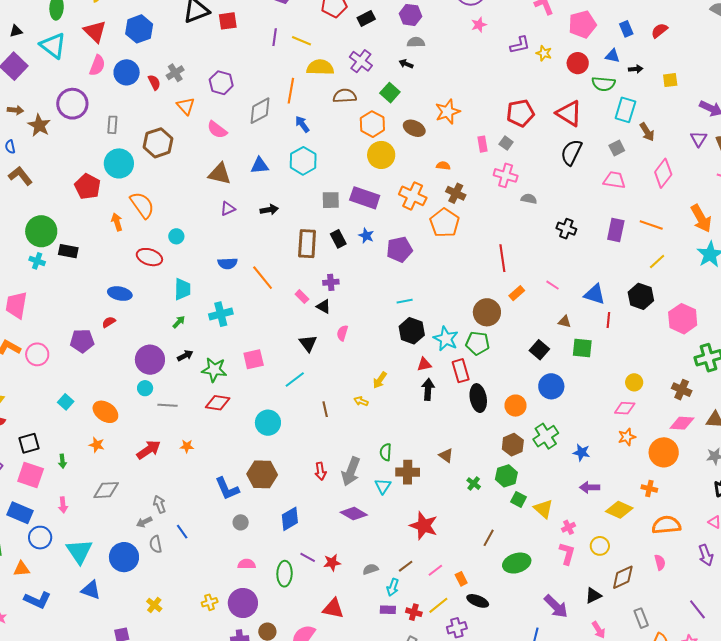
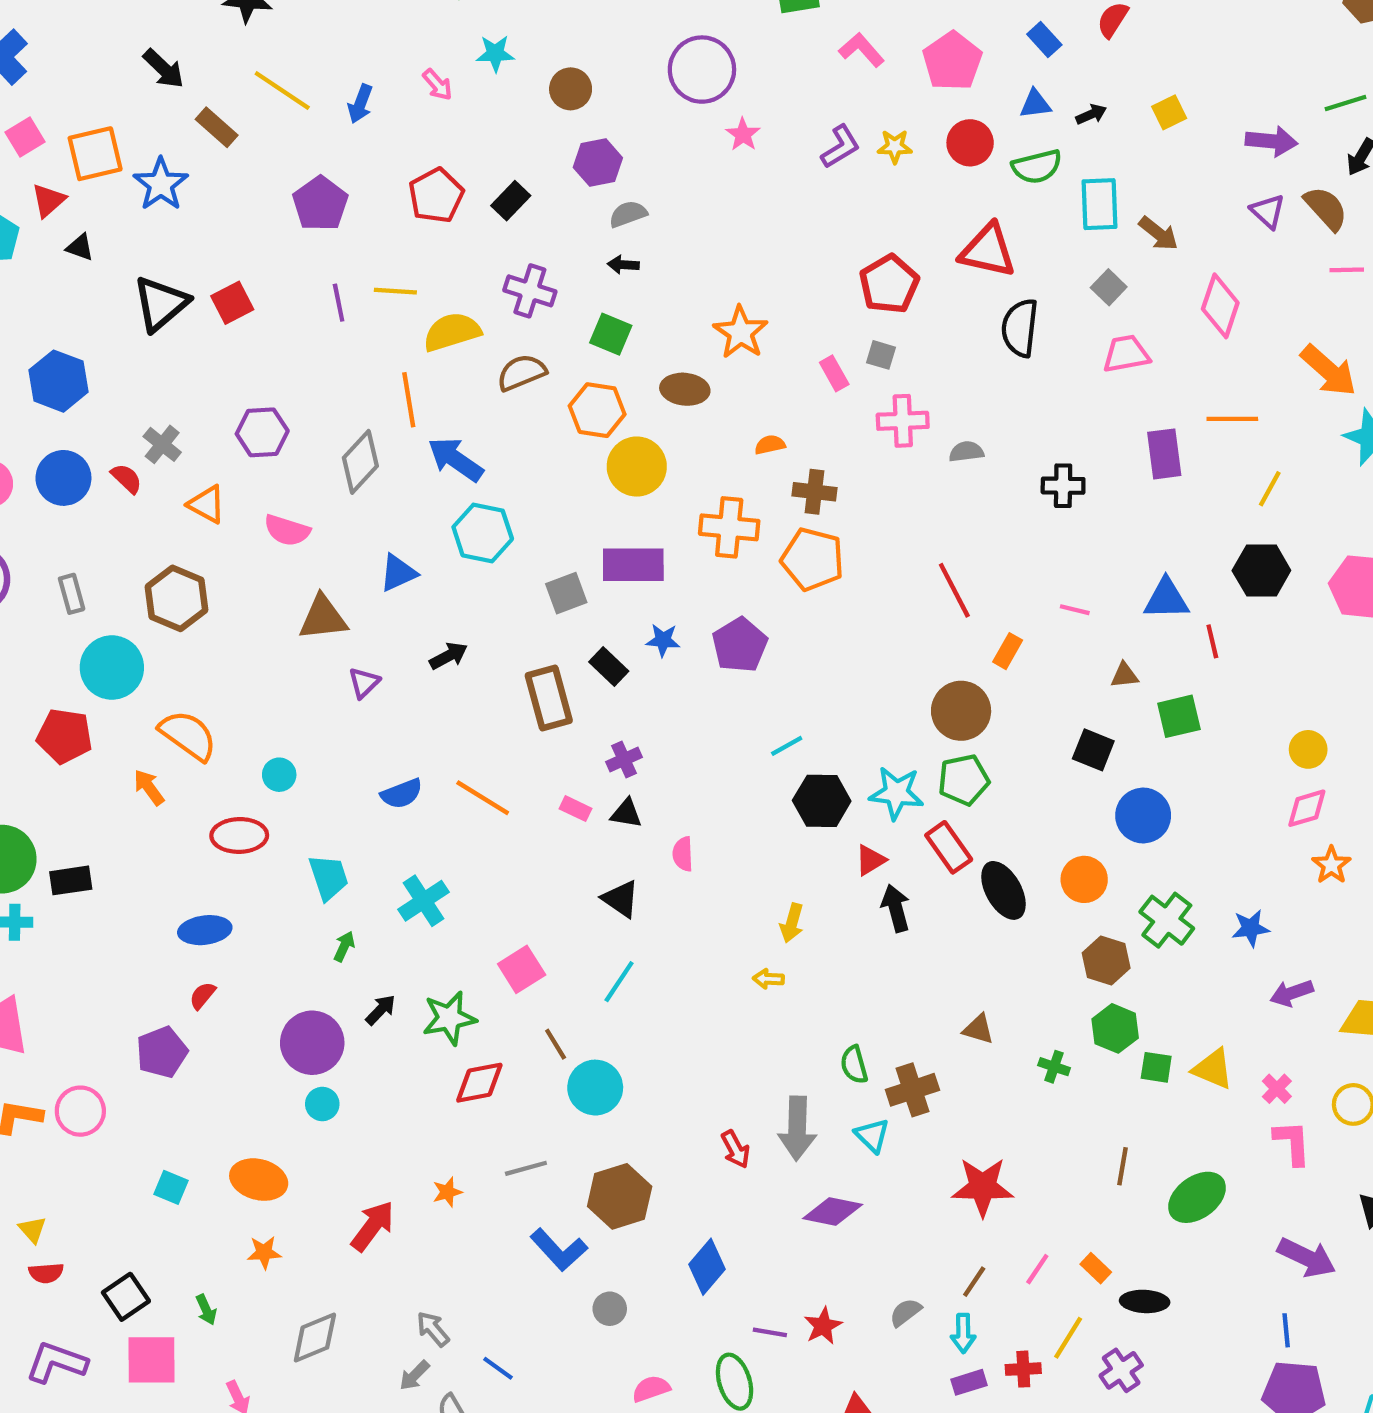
blue arrow: (302, 124) -> (455, 459), size x1.5
gray line: (167, 405) -> (526, 1168), moved
brown line: (325, 409) -> (556, 1044), moved

